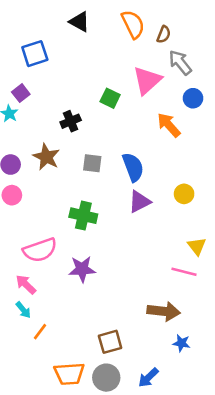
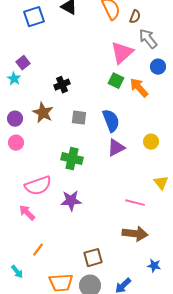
blue square: (35, 54) -> (34, 17), moved
green square: (110, 98) -> (116, 81), moved
pink line: (184, 272) -> (135, 203), moved
cyan arrow: (23, 310) -> (17, 272), moved
blue star: (182, 343) -> (154, 266), moved

